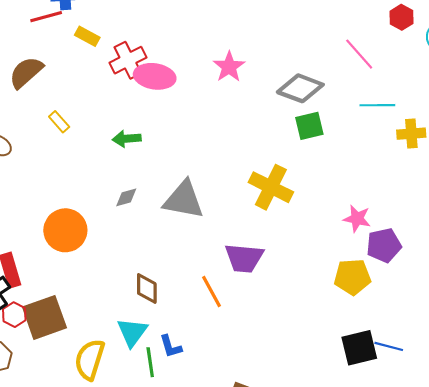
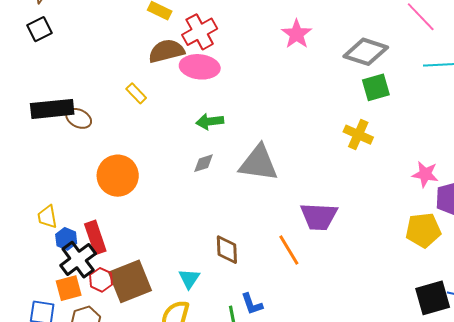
brown semicircle: (26, 72) -> (166, 51), moved, turned 30
pink ellipse: (155, 76) -> (200, 67), moved
green arrow: (127, 139) -> (210, 121), moved
yellow cross: (271, 187) -> (358, 135), moved, size x0.7
orange circle: (65, 230) -> (118, 176), moved
cyan triangle: (132, 332) -> (189, 279), moved, size x0.7

